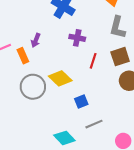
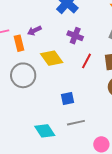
purple arrow: (36, 40) -> (34, 31), turned 32
yellow diamond: (60, 78) -> (52, 58), moved

